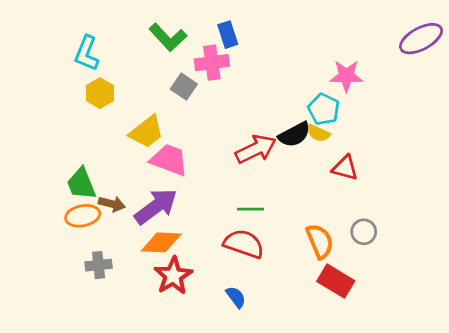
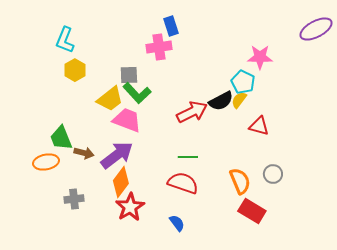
green L-shape: (168, 37) -> (137, 93), moved
gray square: (184, 87) -> (129, 75), moved, turned -36
yellow semicircle: (318, 133) -> (239, 100), turned 102
orange ellipse: (83, 216) -> (46, 162), moved
orange diamond: (161, 242) -> (121, 182), turned -56

